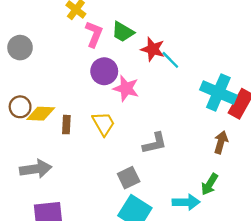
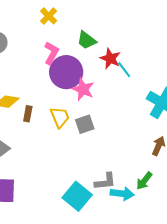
pink L-shape: (94, 34) -> (51, 53), moved
purple circle: (104, 71) -> (66, 72), size x1.4
gray L-shape: (155, 143) -> (105, 181), moved
gray square: (129, 178) -> (85, 124), moved

